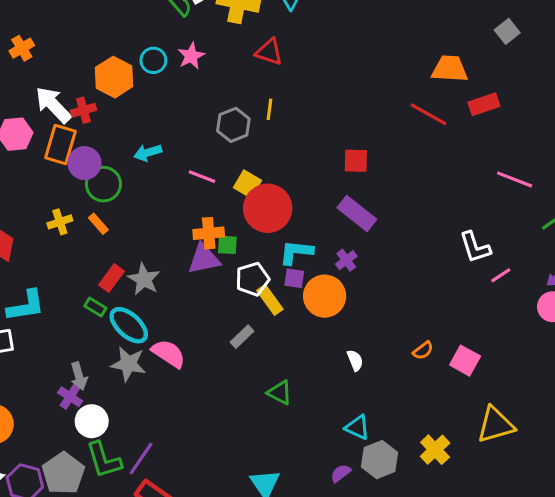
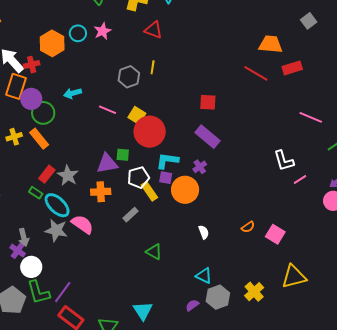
orange rectangle: (98, 224) -> (39, 139), size x1.5
orange cross: (209, 233) -> (101, 192), moved

